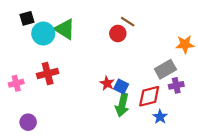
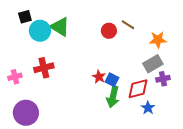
brown line: (128, 22) -> (128, 25), moved
orange star: (185, 44) -> (158, 40), moved
purple circle: (28, 122) -> (26, 113), size x1.6

